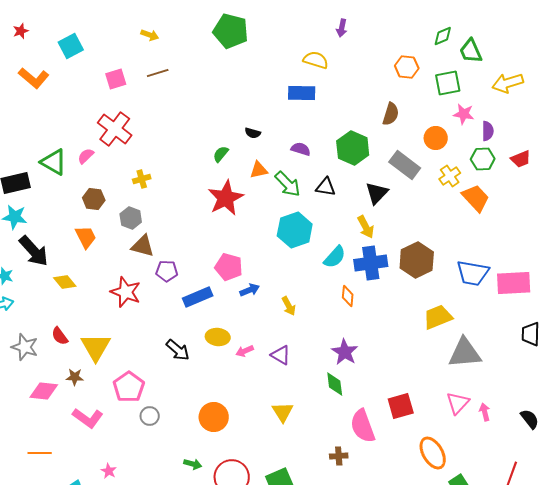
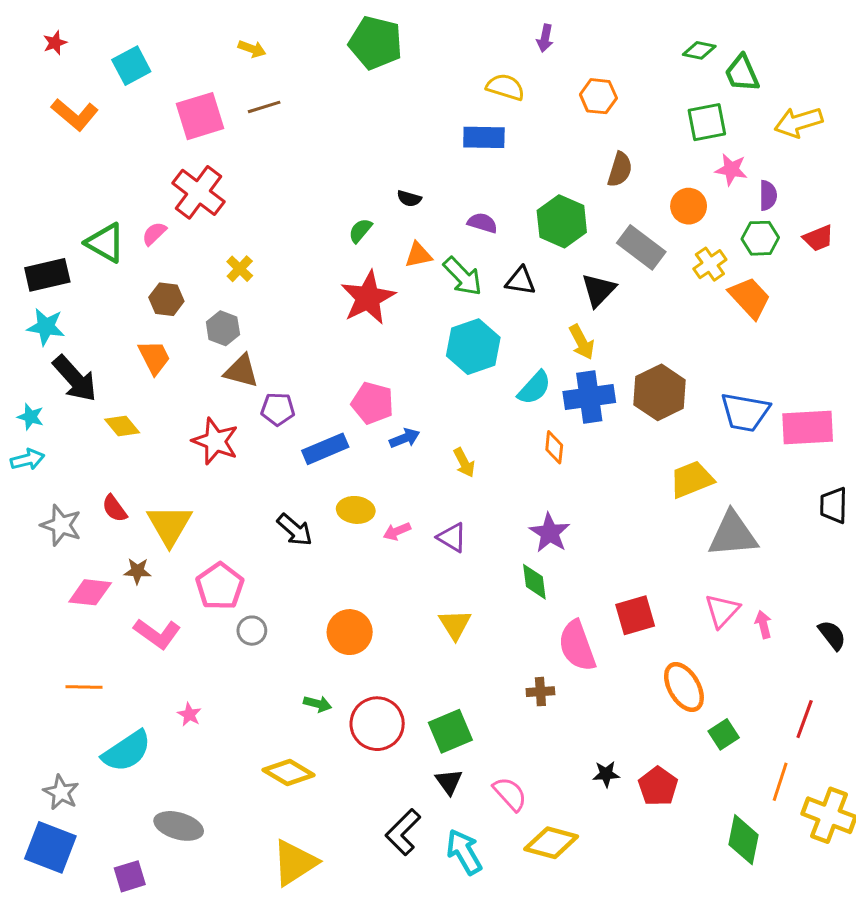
green diamond: (443, 36) -> (699, 50), turned 35
orange hexagon: (407, 67) -> (598, 96), moved
pink square: (116, 79) -> (200, 116), size x1.5
yellow cross: (142, 179) -> (240, 269), turned -30

